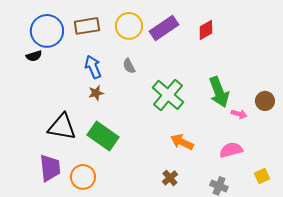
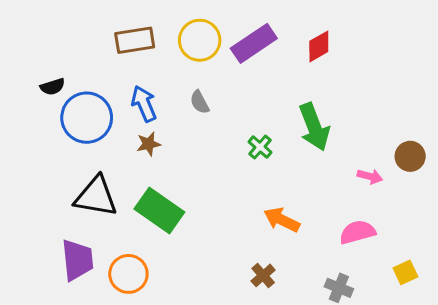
blue circle: (47, 31) -> (87, 118), moved
green arrow: (219, 92) -> (314, 127), moved
green cross: (168, 95) -> (260, 147), size x0.5

